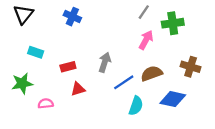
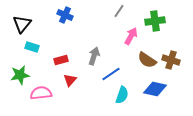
gray line: (144, 12) -> (119, 11), moved
black triangle: (23, 14) -> (22, 24), moved
brown semicircle: (152, 73) -> (147, 60), moved, turned -126
red triangle: (78, 89) -> (70, 80), turned -32
pink semicircle: (46, 104) -> (41, 93), size x1.5

